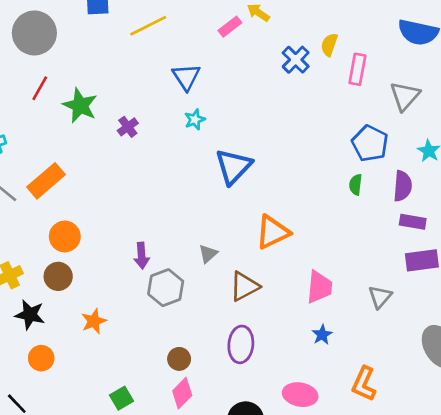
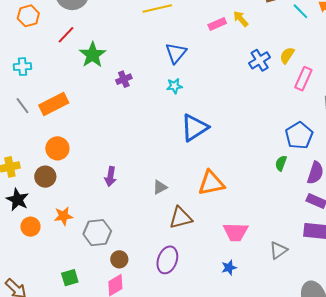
pink trapezoid: (319, 287) -> (236, 232), turned 72
gray hexagon: (166, 288) -> (97, 233), moved
orange circle: (41, 358) -> (31, 227), moved

